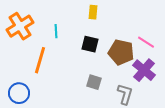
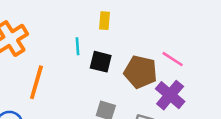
cyan line: (56, 31) -> (78, 46), moved

